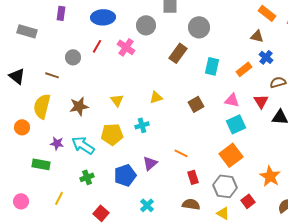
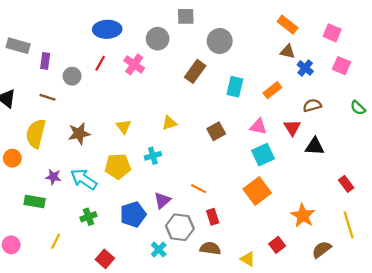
purple rectangle: (61, 13) -> (45, 61), moved
orange rectangle: (267, 13) -> (288, 25), moved
blue cross: (266, 57) -> (305, 68), moved
gray hexagon: (225, 186) -> (180, 227), moved

